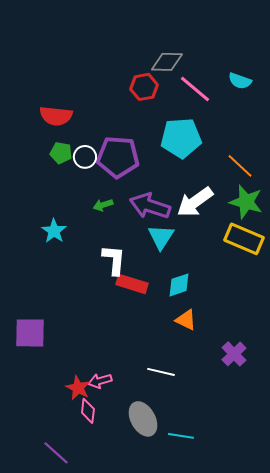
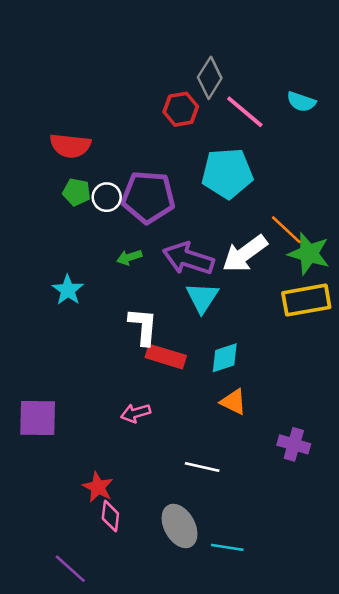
gray diamond: (167, 62) -> (210, 78), turned -60
orange line: (240, 166) -> (286, 230), moved
yellow rectangle: (244, 239) -> (306, 300), turned -33
purple cross: (234, 354) -> (294, 444), turned -30
pink arrow: (100, 381) -> (136, 413), moved

